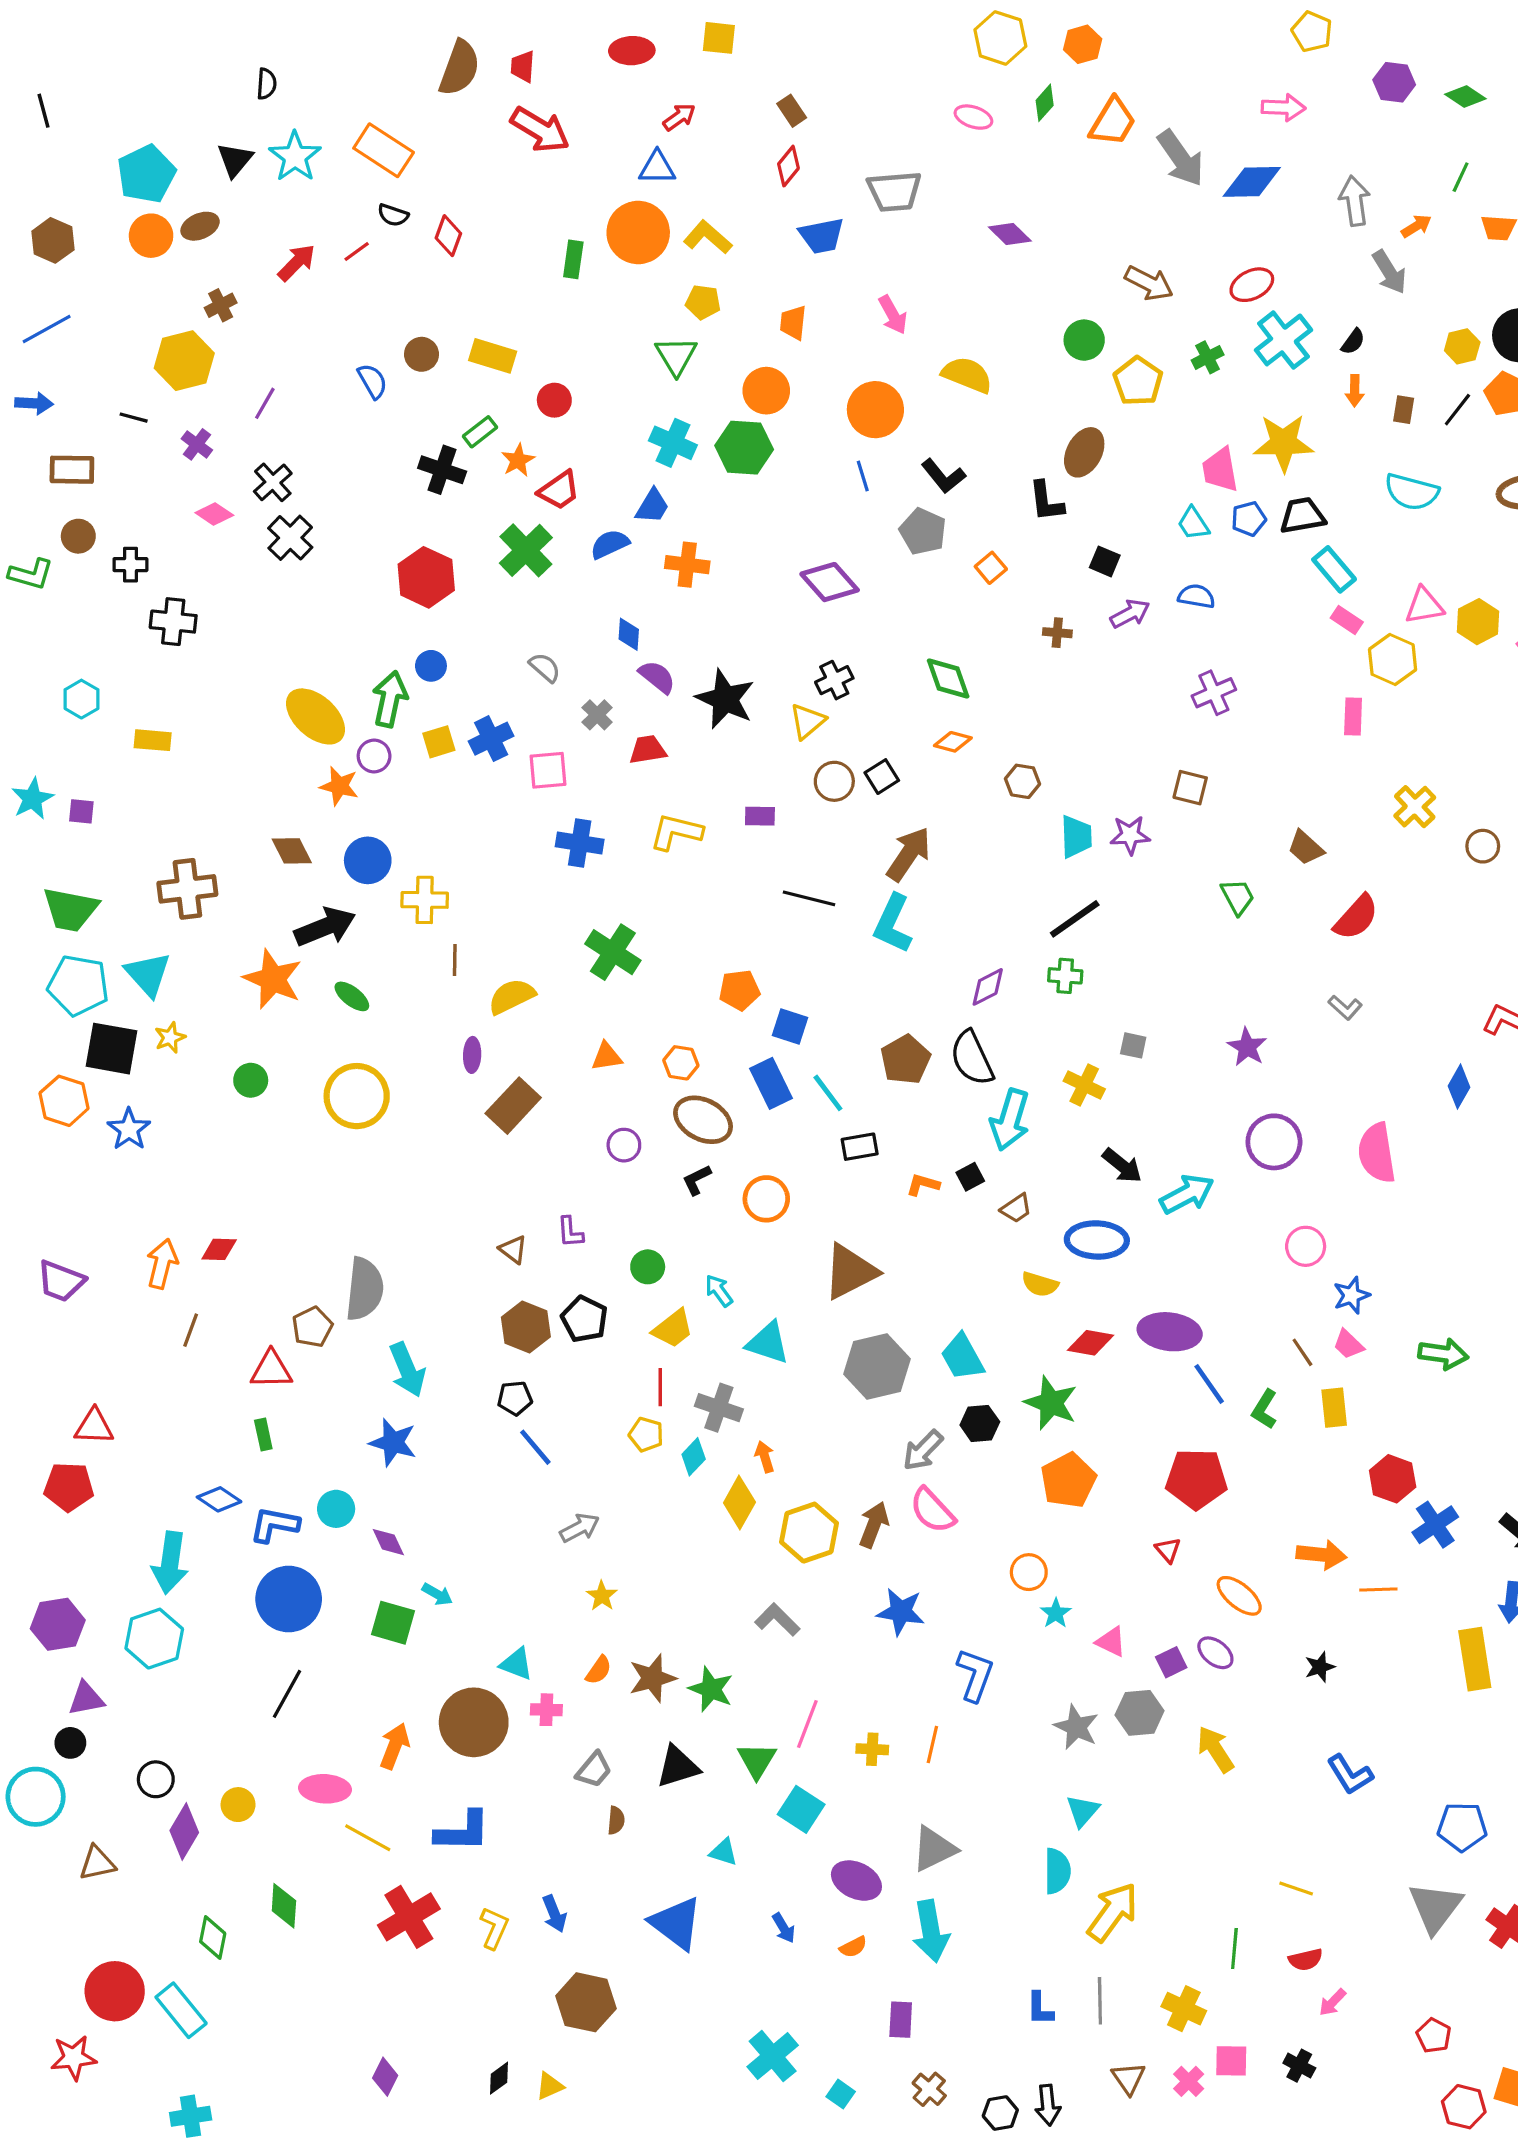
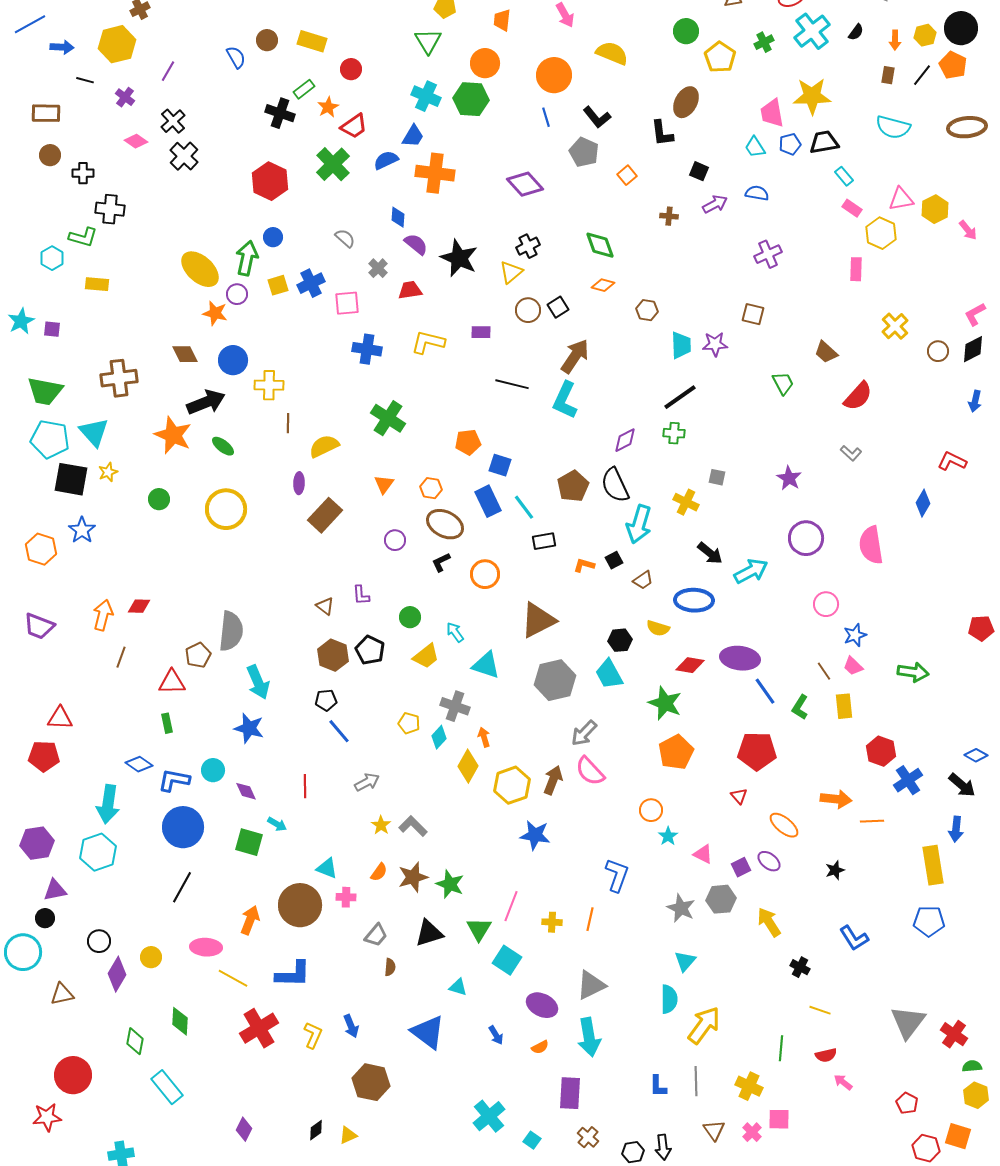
orange arrow: (1355, 391) -> (895, 40), moved
blue arrow: (34, 403) -> (62, 47), moved
orange cross: (687, 565) -> (435, 173), size x1.4
cyan rectangle: (1334, 569) -> (844, 176), size x0.7
green L-shape: (31, 574) -> (83, 237), moved
orange triangle: (607, 1057) -> (384, 484), turned -45
orange hexagon: (64, 1101) -> (41, 549), moved
red line: (660, 1387) -> (305, 786), moved
black hexagon: (980, 1423) -> (620, 640), moved
blue star: (901, 1612) -> (535, 835), moved
gray L-shape: (777, 1620) -> (413, 826), moved
blue pentagon: (1462, 1827) -> (929, 921), moved
pink arrow: (1332, 2002) -> (843, 1082), turned 84
cyan rectangle: (181, 2010) -> (167, 1087), moved
purple rectangle: (901, 2020) -> (570, 1093), size x1.4
black cross: (1299, 2066) -> (800, 967), moved

